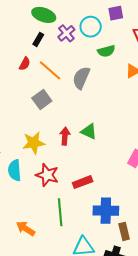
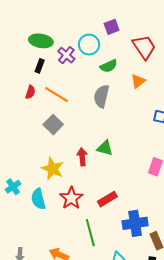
gray semicircle: (81, 78) -> (101, 96), moved
yellow star: (34, 143) -> (52, 169), turned -30
red star: (47, 175) -> (71, 198), turned 30

